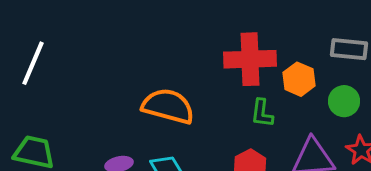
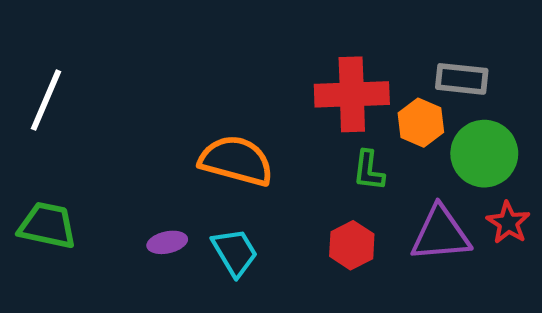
gray rectangle: (349, 49) -> (462, 79), moved
green circle: (344, 101) -> (484, 154), size x1.5

